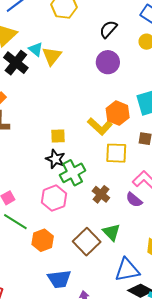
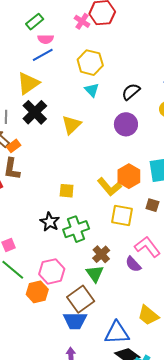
cyan triangle: (36, 49) -> (92, 90), moved
yellow triangle: (52, 56) -> (72, 125), moved
black star: (55, 159) -> (50, 222), moved
pink hexagon: (54, 198) -> (52, 271), moved
green triangle: (112, 232) -> (95, 274), moved
blue trapezoid: (59, 279) -> (75, 321), moved

